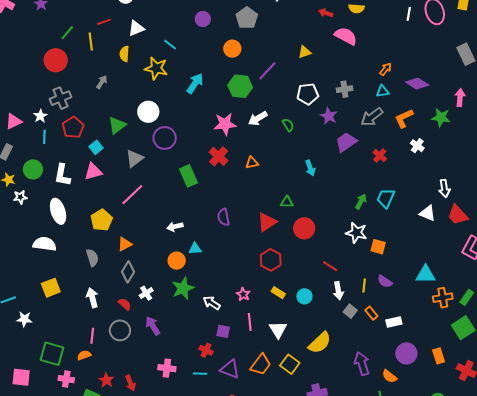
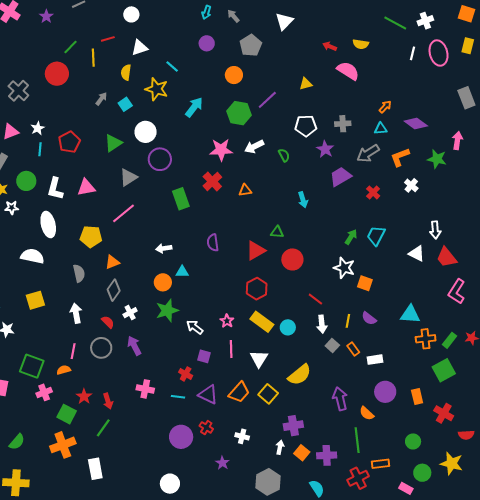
gray cross: (61, 98) -> (18, 91), moved, turned -30
cyan square: (96, 147) -> (125, 104), moved
yellow pentagon: (102, 220) -> (91, 237), turned 30
yellow rectangle: (278, 293) -> (262, 322), size x1.6
pink cross: (66, 379) -> (44, 392), turned -35

